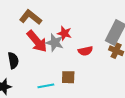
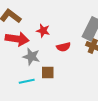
red arrow: (37, 41) -> (17, 39), turned -40
gray star: (55, 43) -> (31, 57), moved

